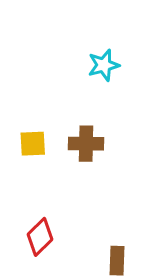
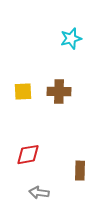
red diamond: (40, 237) -> (28, 155), turned 35

